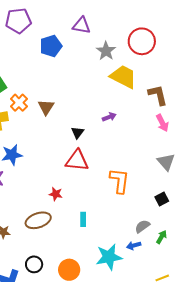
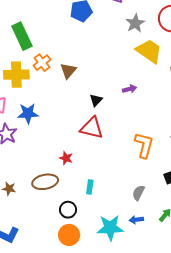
orange L-shape: (119, 181) -> (144, 145), moved
gray semicircle: (142, 226) -> (138, 193), moved, turned -35
black circle: (34, 264) -> (68, 210), moved

